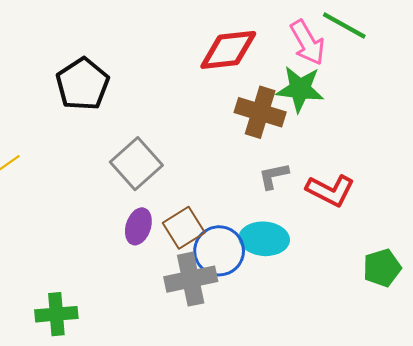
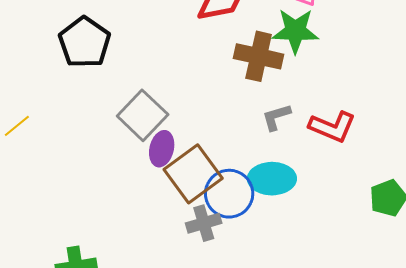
purple ellipse: (138, 226) -> (162, 149), moved
brown square: (184, 228) -> (193, 174), size x1.4
gray cross: (191, 279) -> (204, 223), size x0.7

